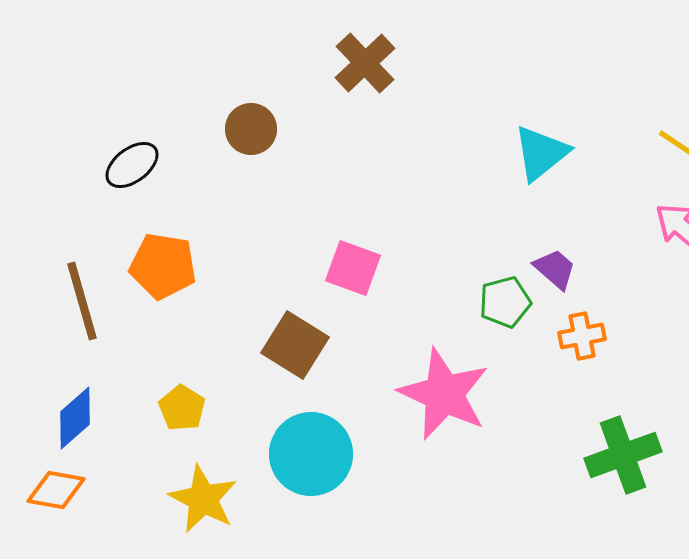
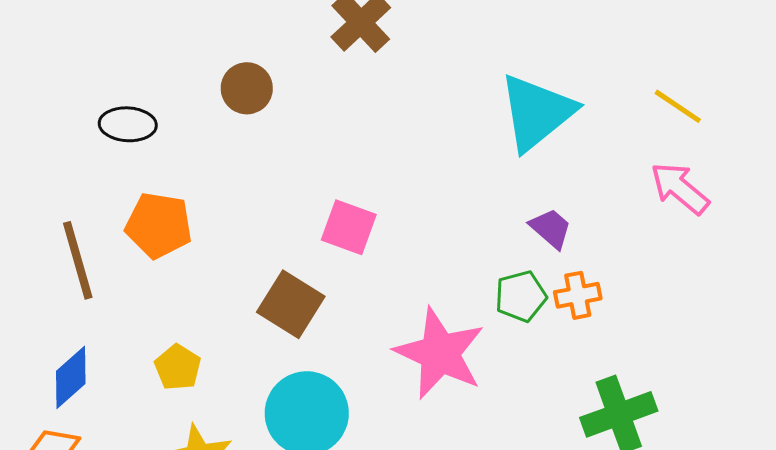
cyan triangle: (541, 153) -> (537, 112), size x1.4
black ellipse: (132, 165) -> (128, 124), turned 40
green pentagon: (505, 302) -> (521, 296), moved

